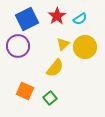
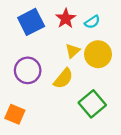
purple circle: (18, 46) -> (28, 70), moved
orange square: (25, 91) -> (15, 114), moved
green square: (50, 98) -> (92, 104), moved, size x1.6

